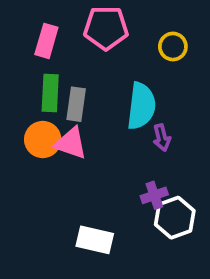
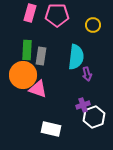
pink rectangle: (46, 41) -> (30, 13), moved
orange circle: (43, 140) -> (23, 75), size x1.4
pink triangle: (71, 143) -> (38, 89), moved

